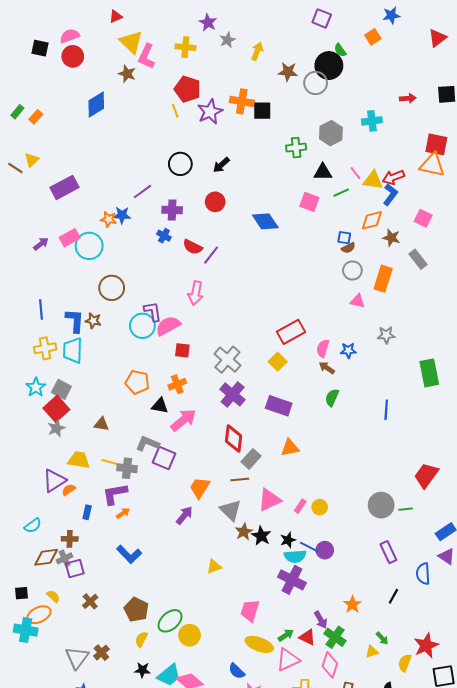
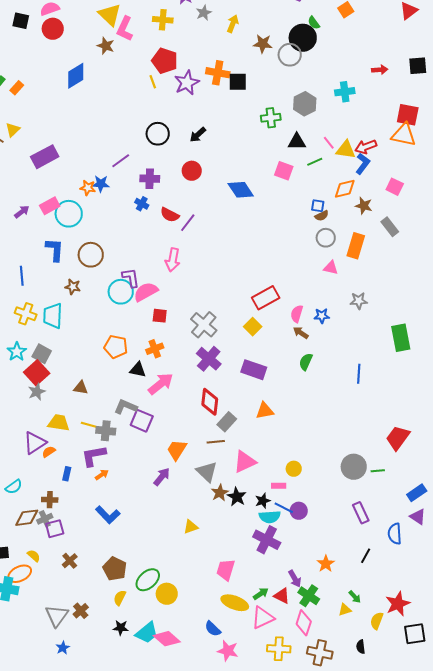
blue L-shape: (75, 321) -> (55, 250), moved
yellow cross: (45, 348) -> (26, 314), turned 30
pink rectangle: (300, 506) -> (279, 486), moved, turned 56

